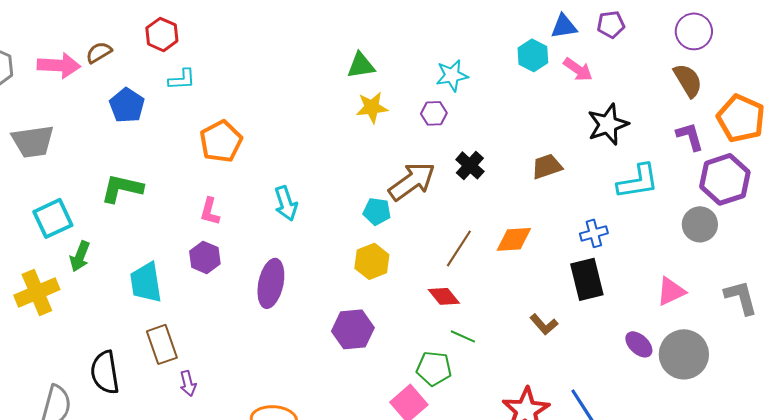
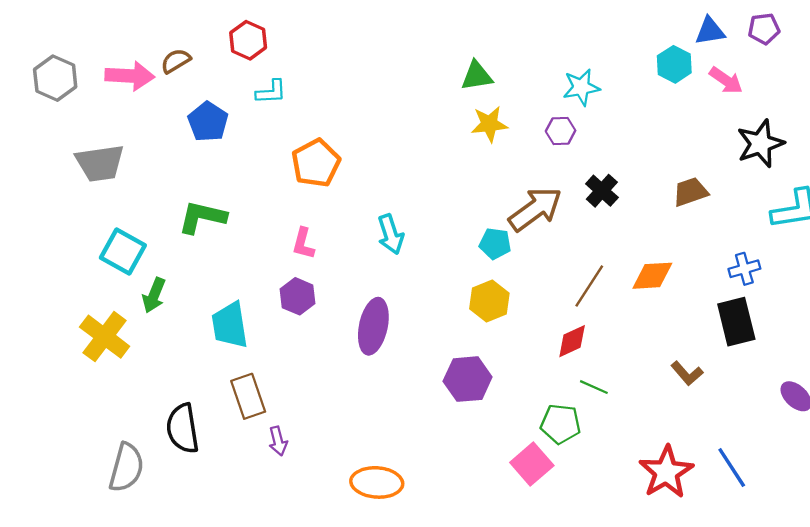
cyan square: (53, 218) -> (123, 252), turned -36
yellow cross: (37, 292) -> (105, 337), turned -30
red diamond: (444, 296) -> (572, 341), turned -76

